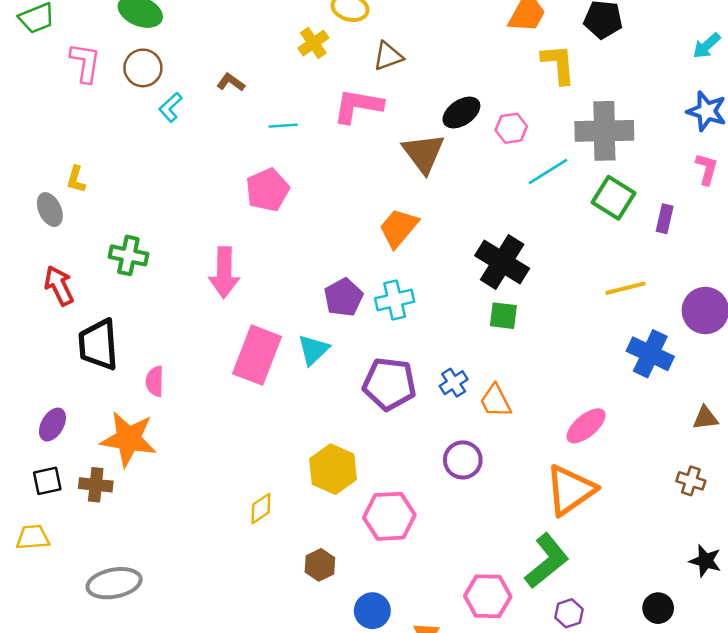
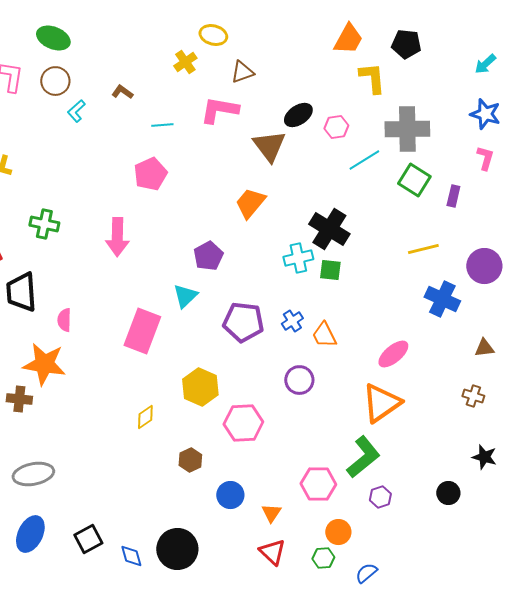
cyan cross: (395, 300) -> (298, 258), moved
pink rectangle: (257, 355) -> (142, 331), moved

